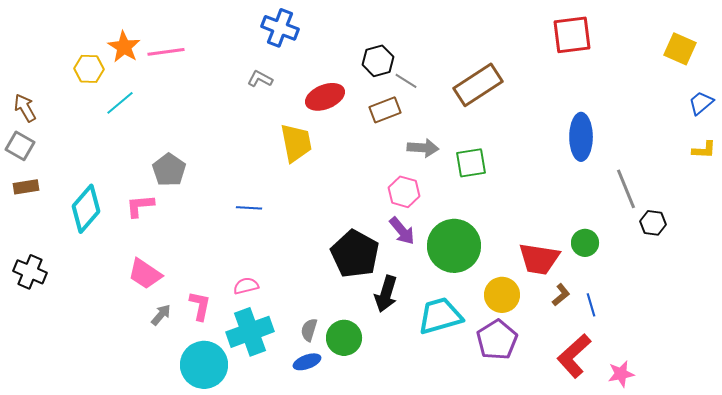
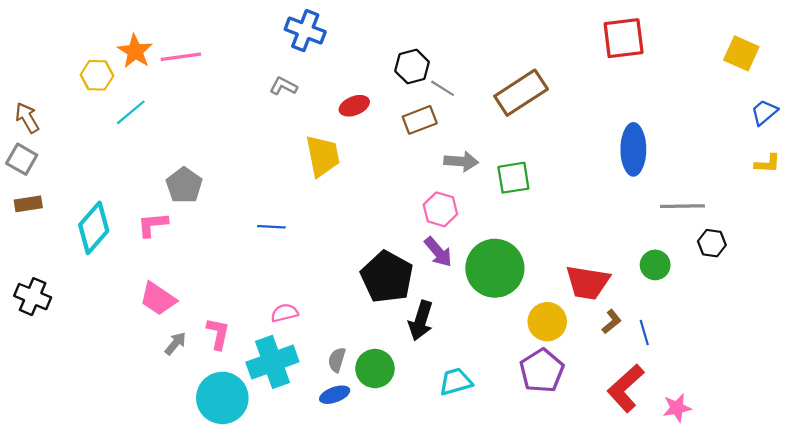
red ellipse: (325, 97) -> (354, 106), size x0.7
gray line: (626, 189) -> (682, 206), turned -69
green circle: (585, 243) -> (655, 265), moved
pink semicircle: (246, 286) -> (284, 313), moved
cyan trapezoid: (440, 316) -> (456, 382), moved, size x0.7

